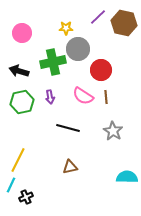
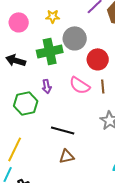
yellow star: (66, 28) -> (53, 16), moved
green hexagon: (22, 102) -> (26, 103), moved
black line: (68, 128) -> (63, 130), moved

